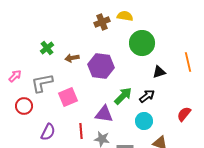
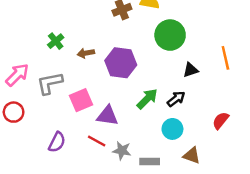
pink arrow: (15, 76) -> (17, 75), size x1.5
red circle: (24, 106) -> (14, 112), moved
purple triangle: (104, 114) -> (107, 116), moved
red line: (81, 131) -> (97, 141), turned -56

